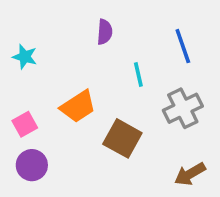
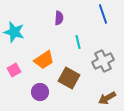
blue line: (183, 46) -> (103, 14), moved
cyan star: (25, 57) -> (14, 32), size x1.5
purple circle: (32, 165) -> (40, 92), moved

